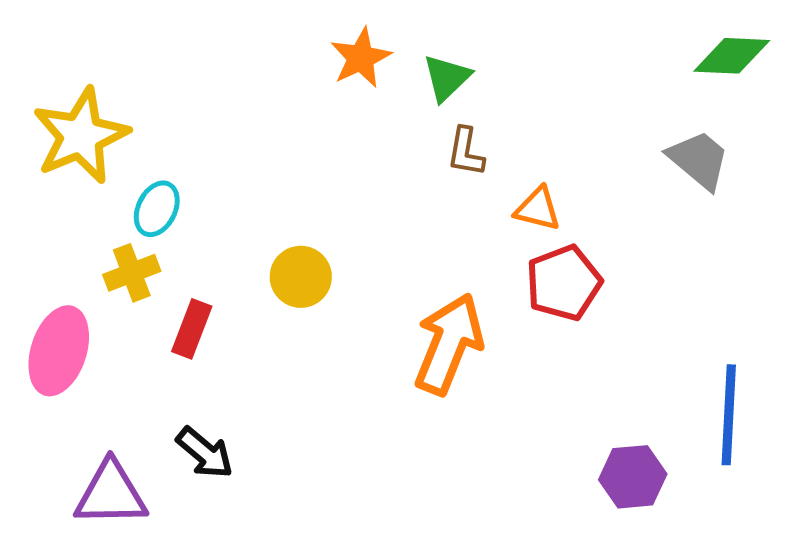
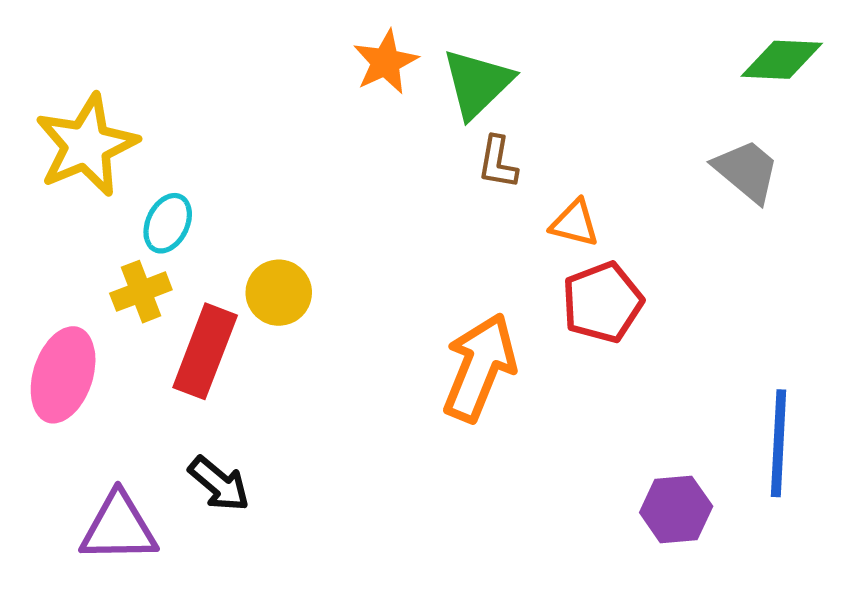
green triangle: (447, 78) -> (477, 83), size x1.4
yellow circle: (301, 277) -> (279, 293), moved
red rectangle: (192, 329) -> (205, 351), size x1.5

